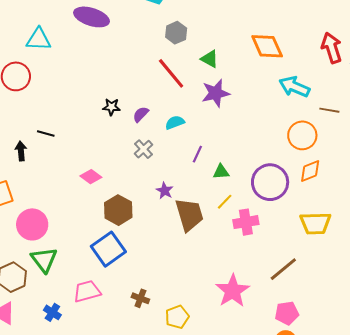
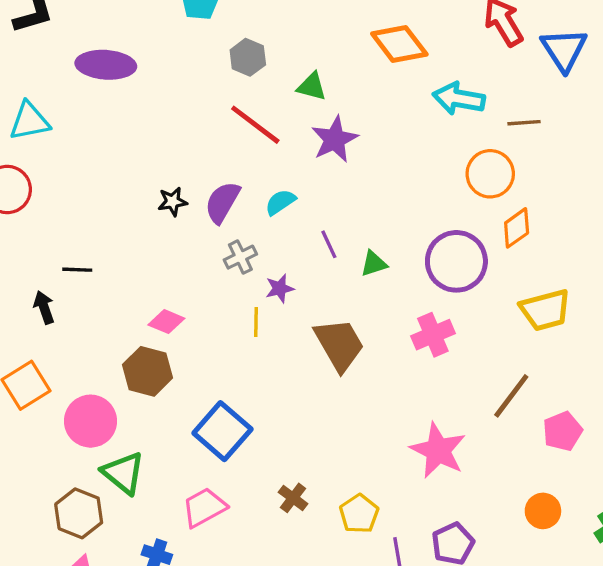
purple semicircle: (141, 114) -> (222, 202), size x1.5
gray cross: (144, 149) -> (240, 257), turned 30
purple line: (197, 154) -> (329, 244), turned -36
purple star: (165, 191) -> (280, 288), moved, turned -30
yellow line: (225, 202) -> (256, 322), moved, turned -30
brown hexagon: (118, 210) -> (148, 371), moved
brown cross: (140, 298) -> (293, 498), turned 30
pink pentagon: (287, 313) -> (563, 431), moved

